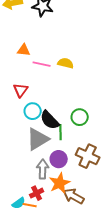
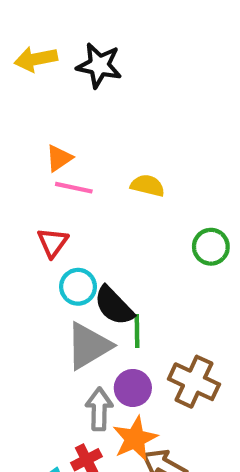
orange triangle: (24, 50) -> (59, 158), turned -40
pink line: (42, 64) -> (74, 188), moved
green circle: (80, 117) -> (211, 247), moved

